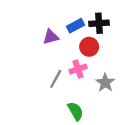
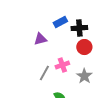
blue rectangle: (76, 26) -> (60, 22), moved
red circle: (89, 47) -> (84, 47), moved

